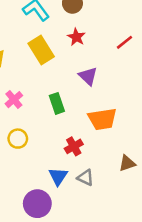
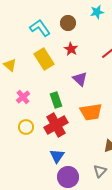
red cross: (74, 146) -> (56, 125), moved, size x1.6
gray triangle: (85, 178) -> (100, 171), moved, turned 48
purple circle: (37, 204) -> (68, 177), moved

